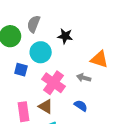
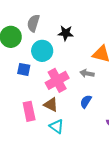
pink cross: (54, 83) -> (57, 80), turned 30
blue semicircle: (81, 106) -> (86, 101), turned -88

